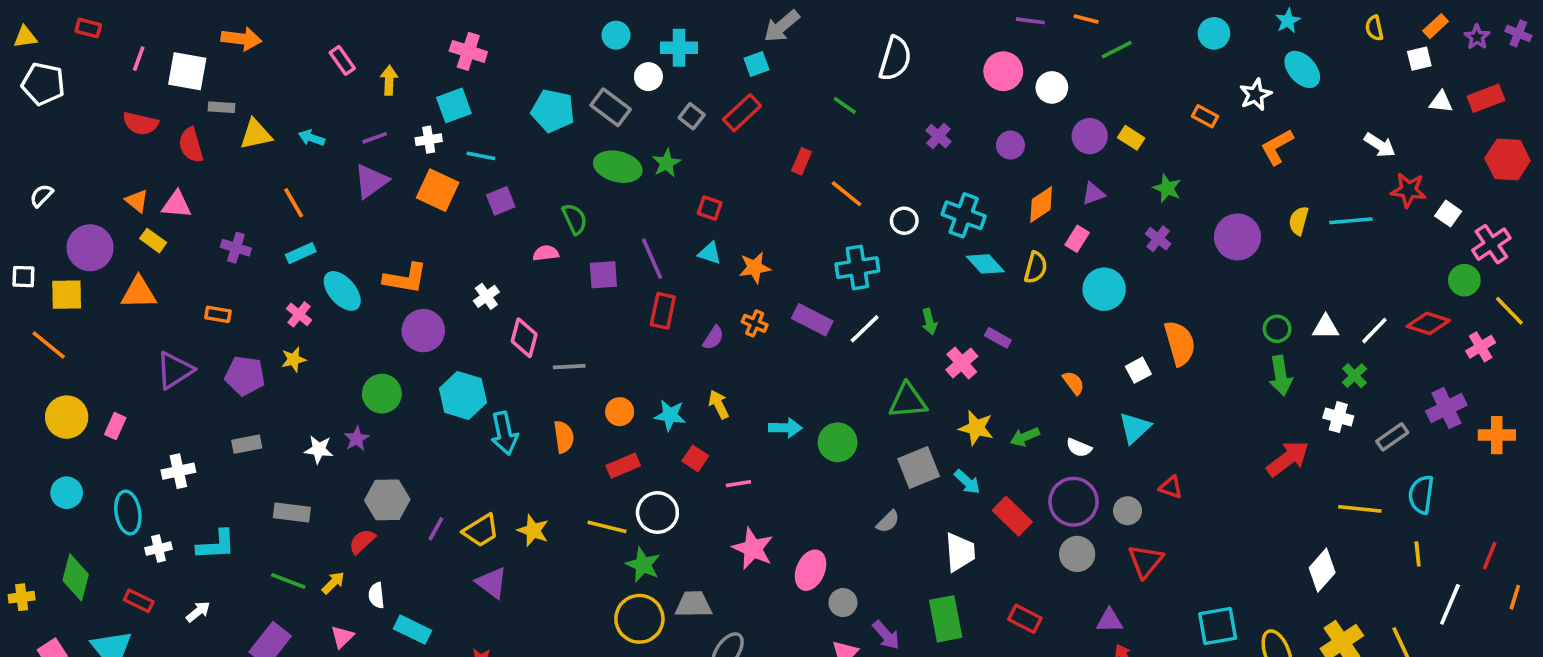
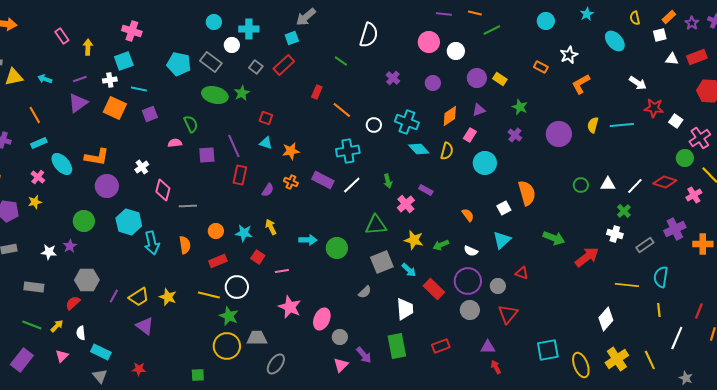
cyan ellipse: (1302, 69) -> (615, 41), moved
green arrow: (1281, 376) -> (554, 238), moved, turned -60
red rectangle: (1025, 619) -> (441, 346), turned -48

